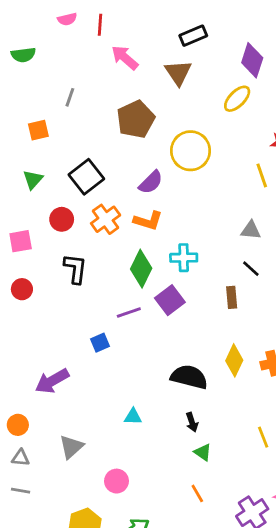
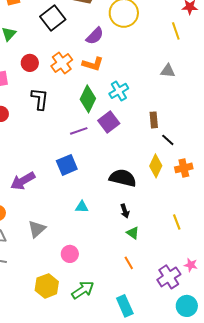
black square: (86, 177) -> (53, 18), moved
cyan cross: (184, 258) -> (119, 91), turned -30
black line: (251, 269) -> (168, 140), moved
blue square: (100, 343) -> (67, 165), moved, size x1.5

